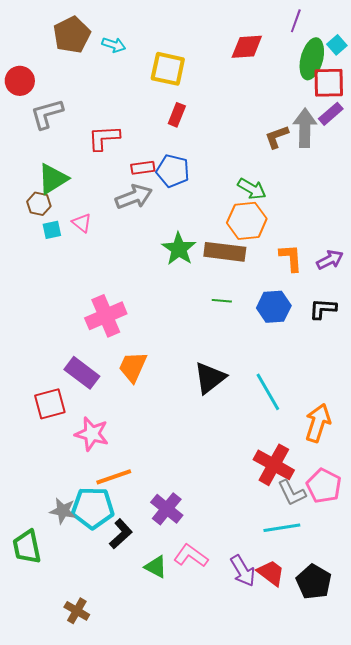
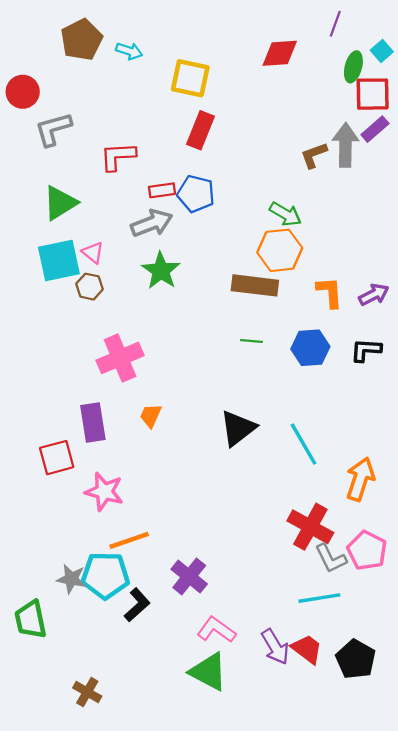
green ellipse: (312, 59) -> (353, 67), size x0.7
red rectangle: (177, 115) -> (200, 130), size x1.4
brown hexagon: (39, 204) -> (89, 287), moved
cyan square: (52, 230) -> (59, 261), size x2.0
green star: (179, 249) -> (161, 271), moved
orange trapezoid: (133, 367) -> (151, 416), size x0.7
purple rectangle: (82, 373) -> (93, 422), turned 44
green triangle: (156, 567) -> (208, 672), moved, size x1.5

